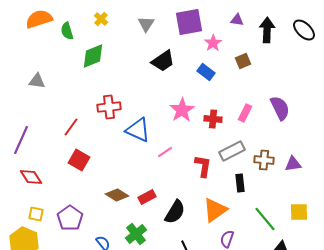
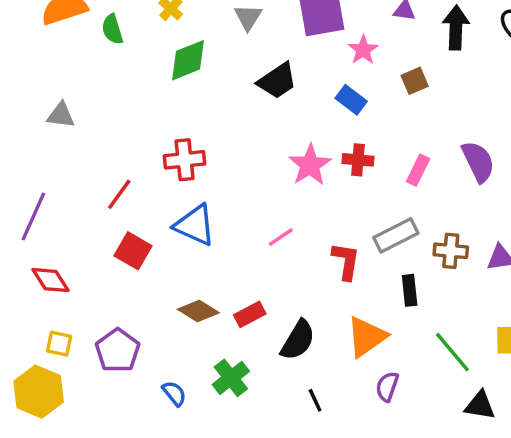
green diamond: (93, 56) -> (188, 60), moved
red cross: (213, 119) -> (358, 160), moved
blue triangle: (138, 130) -> (195, 225), moved

